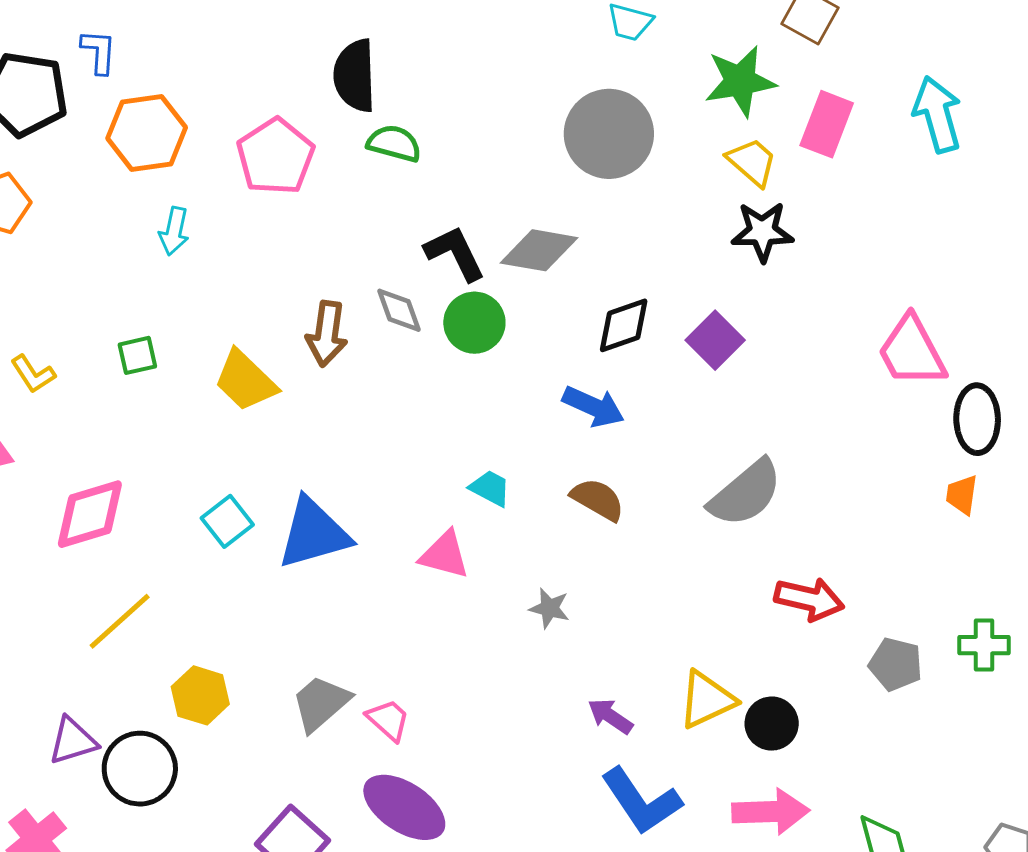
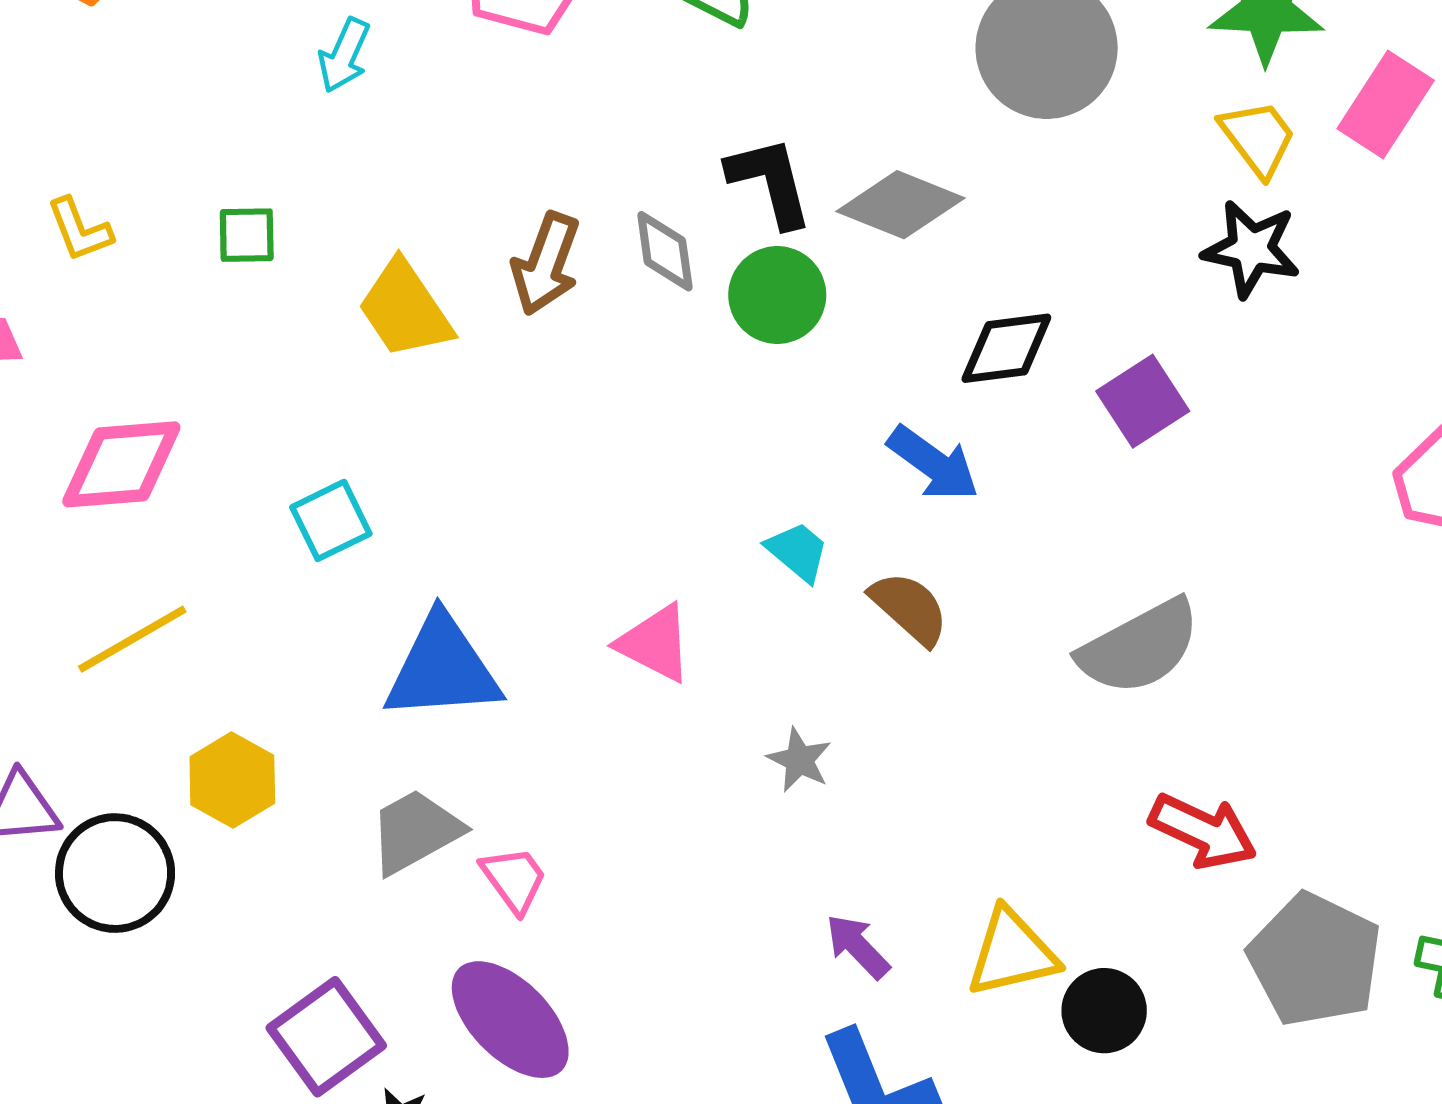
cyan trapezoid: (490, 488) -> (798, 552), moved
blue triangle: (314, 533) -> (442, 668), moved
gray pentagon: (896, 664) -> (1315, 960), size x1.6

